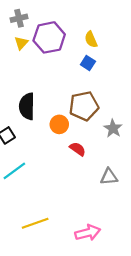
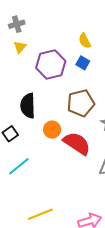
purple hexagon: (49, 37) -> (51, 65), moved
orange circle: (59, 124) -> (52, 130), moved
red semicircle: (78, 149) -> (77, 143), size x1.8

